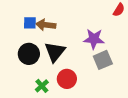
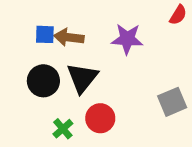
purple star: (94, 39) -> (127, 39), moved
gray square: (103, 60) -> (172, 102), moved

